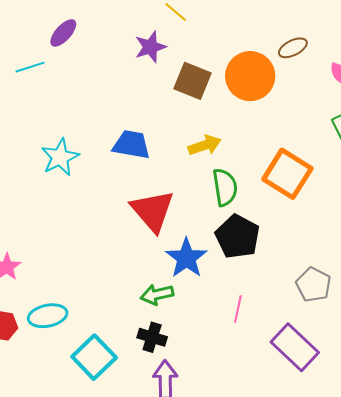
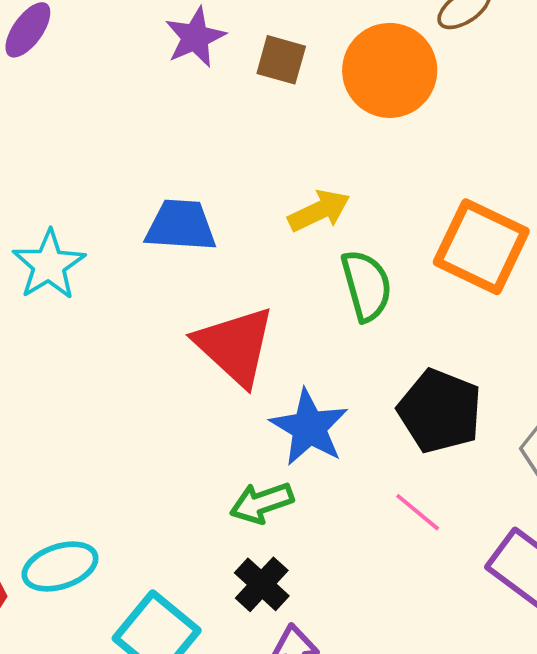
brown square: (192, 81) -> (281, 60), moved, size x0.7
black pentagon: (238, 237) -> (440, 411), moved
pink line: (238, 309) -> (418, 512), turned -56
black cross: (152, 337) -> (262, 584), turned 32

